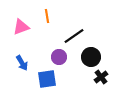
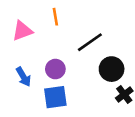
purple circle: (59, 57) -> (55, 69), moved

